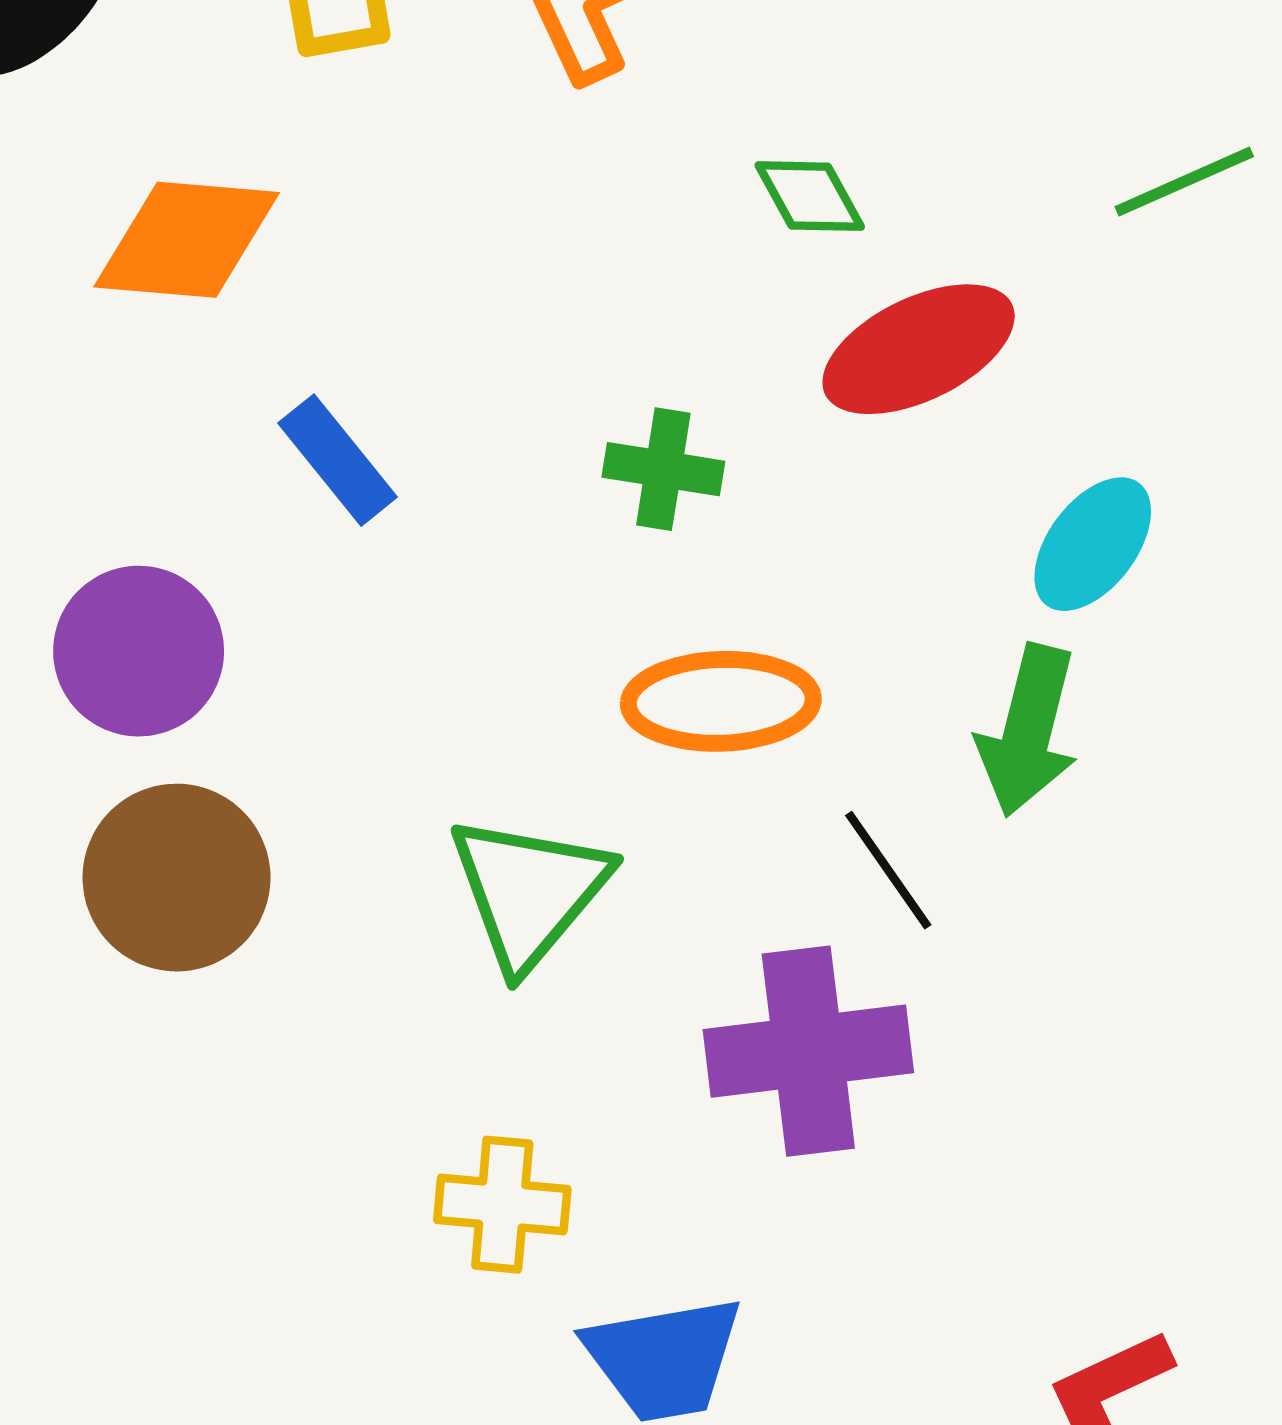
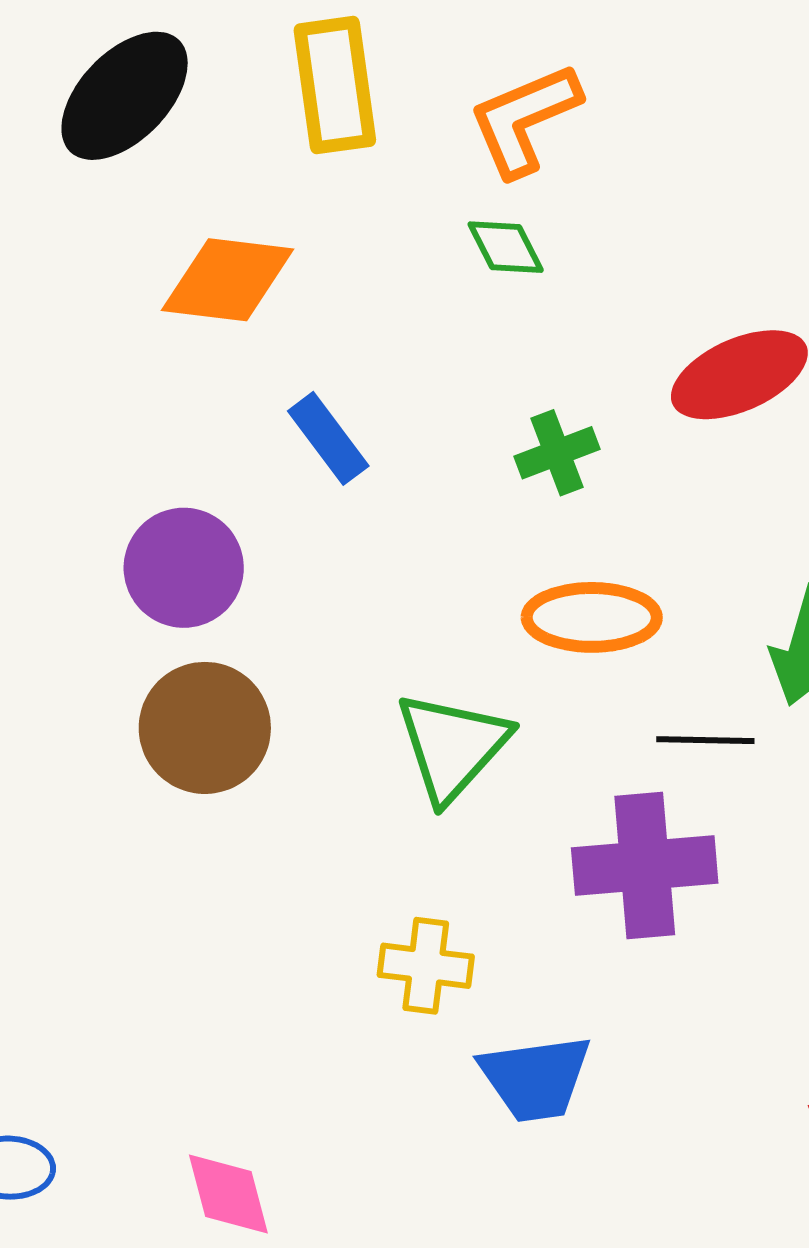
green diamond: (810, 196) -> (506, 247), moved
green cross: (663, 469) -> (557, 453), turned -32
black line: (888, 870) -> (705, 740), turned -56

